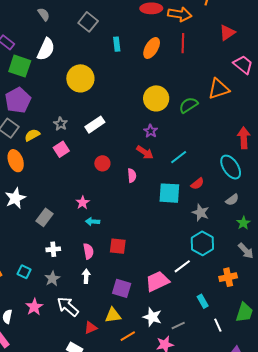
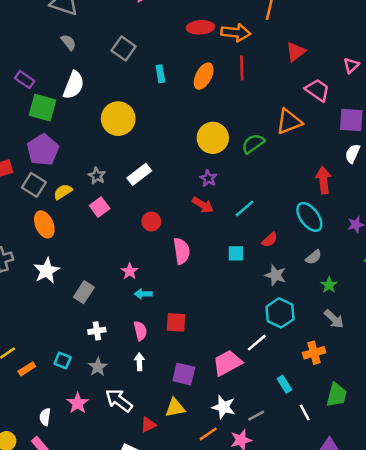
pink semicircle: (132, 175) -> (182, 251), moved, size x1.5
cyan square: (169, 193) -> (236, 253), size x0.6
orange line: (128, 336) -> (208, 434), moved

